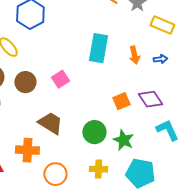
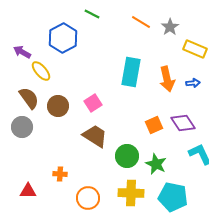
orange arrow: (134, 55) -> (167, 79), size x1.4
brown trapezoid: (50, 123) -> (95, 136), moved
orange cross: (27, 150) -> (60, 174), size x0.6
yellow cross: (98, 169) -> (131, 193), size x1.4

